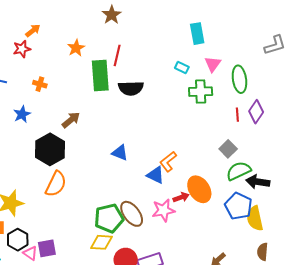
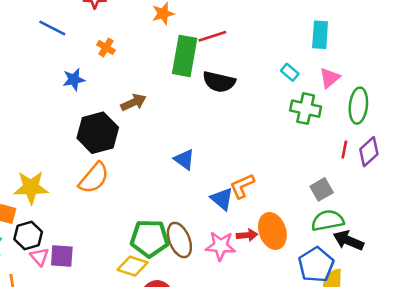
red line: (117, 55) -> (212, 36), turned 45

